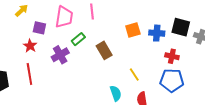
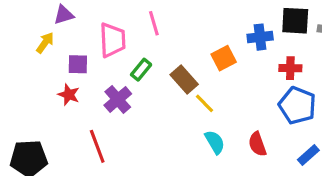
orange square: (133, 30) -> (224, 58), moved
red line: (29, 74) -> (97, 146), moved
yellow line: (134, 75) -> (205, 103), moved
blue pentagon: (172, 80) -> (297, 105), turned 30

